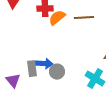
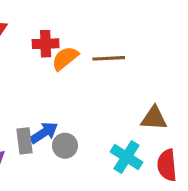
blue arrow: (44, 64) -> (44, 133), turned -36

